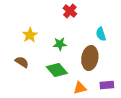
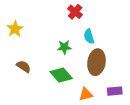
cyan semicircle: (101, 34) -> (89, 36), moved
yellow star: (30, 35) -> (15, 29), moved

